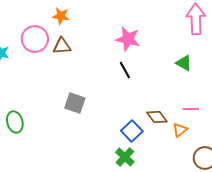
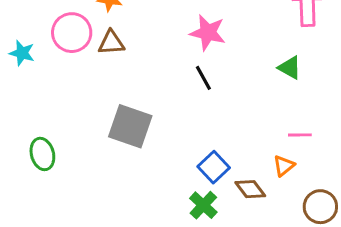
gray square: (75, 103) -> (130, 126), size x1.4
brown diamond: (157, 117) -> (250, 189), moved

